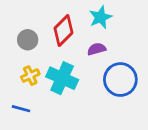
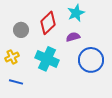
yellow cross: (30, 76) -> (12, 57), moved

